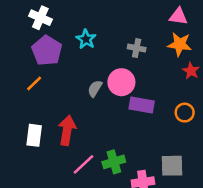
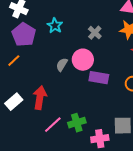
gray cross: (137, 48) -> (95, 33), turned 32
white rectangle: (34, 135) -> (14, 102), turned 42

